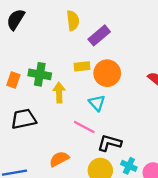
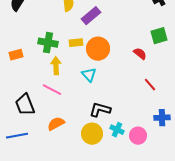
green cross: (40, 74) -> (48, 43), moved
orange rectangle: (13, 80) -> (16, 55), turned 56
black trapezoid: (24, 119) -> (25, 105), moved, turned -100
pink line: (84, 127) -> (52, 90), moved

